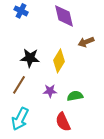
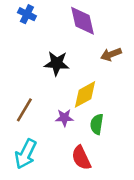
black star: (30, 58) -> (57, 63), moved
yellow diamond: (59, 61) -> (85, 94), moved, turned 30
green semicircle: (75, 96) -> (97, 124), turned -70

